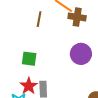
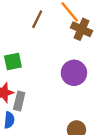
green square: (29, 59) -> (13, 62), turned -35

